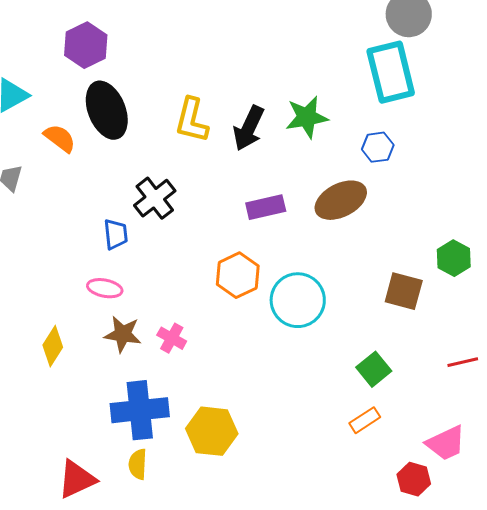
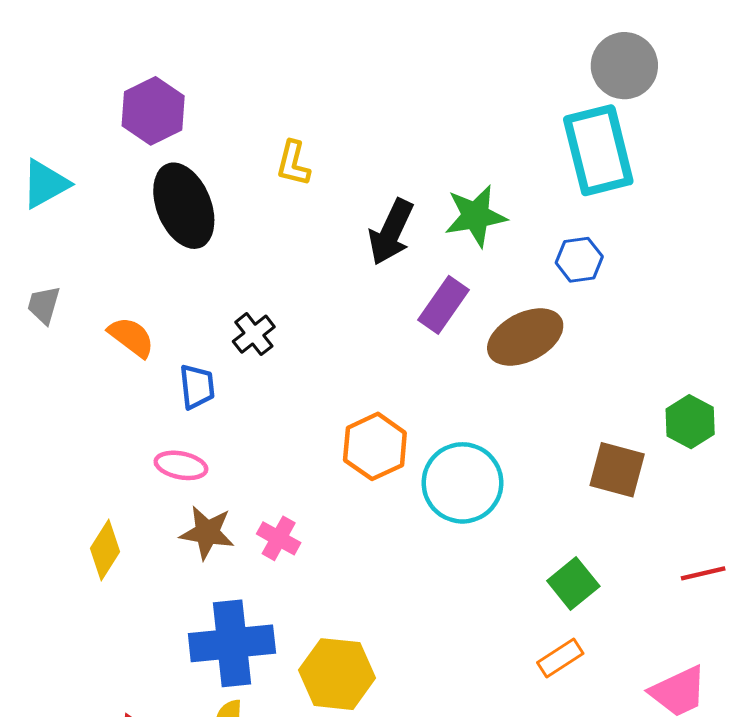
yellow L-shape: (192, 120) -> (293, 163), moved, size x0.7
orange semicircle: (60, 138) -> (131, 337), moved
black cross: (155, 198) -> (254, 334), size x0.7
purple rectangle: (266, 207) -> (444, 305), moved, turned -42

